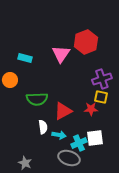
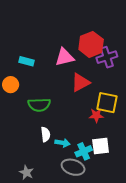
pink triangle: (61, 54) -> (65, 57), turned 42
purple cross: (102, 79) -> (107, 57), moved
yellow square: (101, 97) -> (107, 103), size x1.5
red triangle: (63, 111) -> (80, 83), moved

